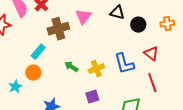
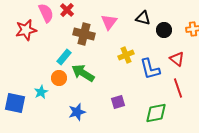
brown cross: (58, 29) -> (84, 34), turned 30
green arrow: (71, 67) -> (83, 73), moved, size x1.6
yellow cross: (96, 69) -> (126, 55), moved

